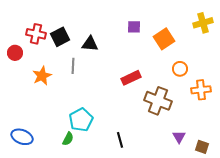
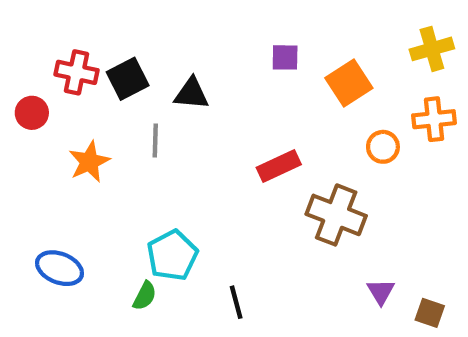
orange cross: (201, 90) -> (434, 119), moved
blue ellipse: (22, 137) -> (60, 268), moved
black line: (120, 140) -> (236, 302), moved

